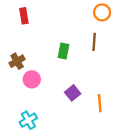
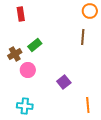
green rectangle: (64, 51) -> (35, 45), moved, turned 40
orange line: (100, 103) -> (88, 105), moved
cyan cross: (28, 120) -> (25, 106), turned 35

